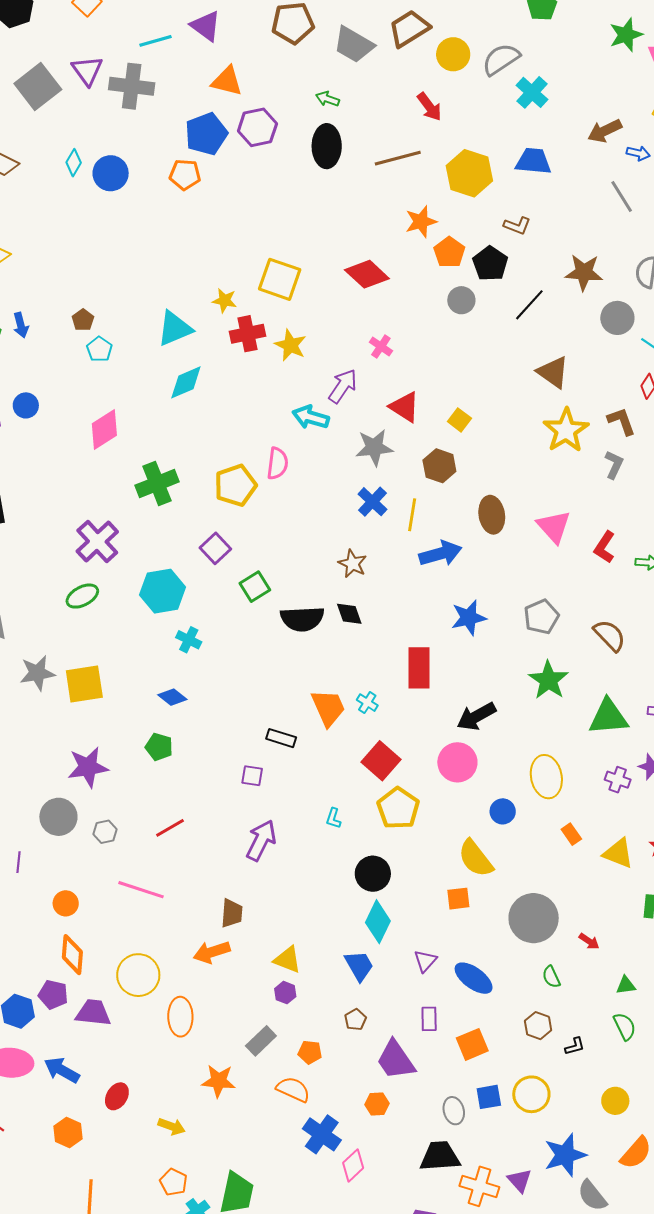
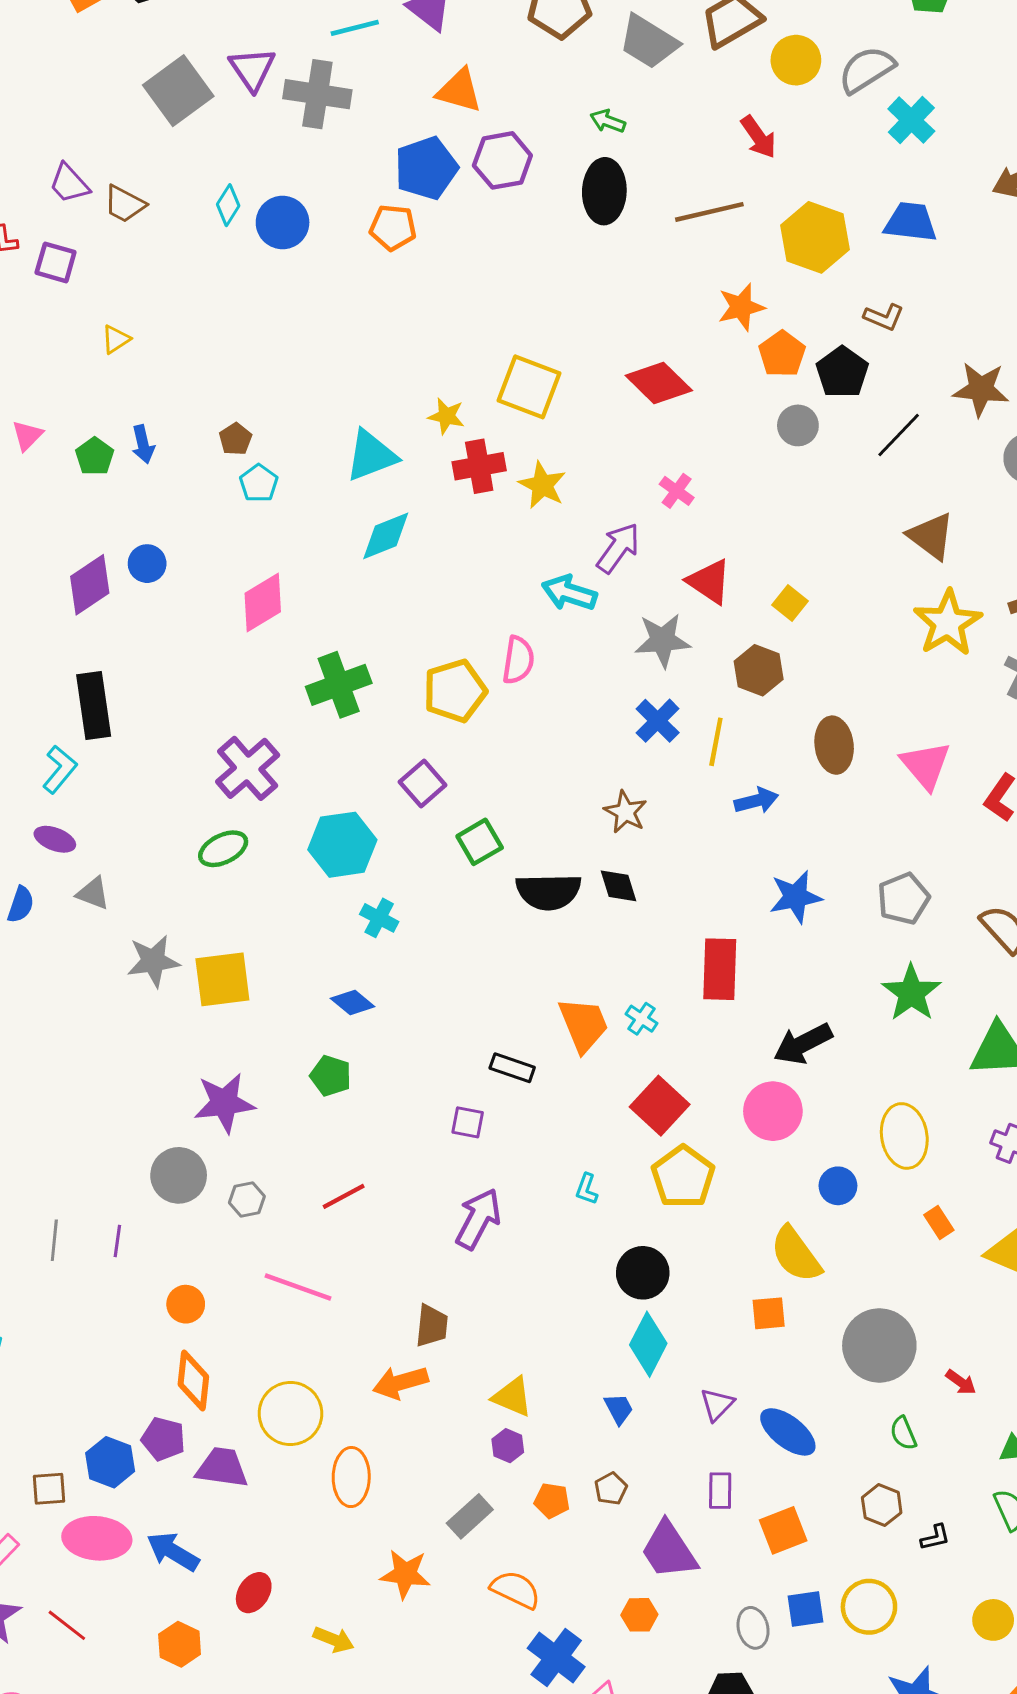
blue arrow: (440, 554) -> (756, 801), size x0.7
blue trapezoid: (359, 966) -> (619, 1409), size x0.7
orange pentagon: (310, 1052) -> (552, 1501), moved

